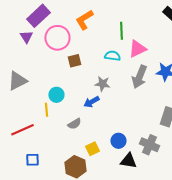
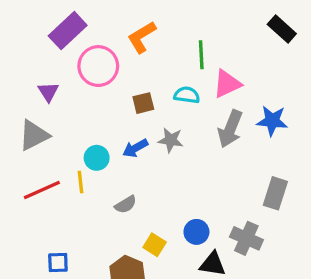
purple triangle: (26, 37) -> (48, 92), moved
brown square: (74, 61) -> (143, 103), moved
blue arrow: (91, 102) -> (135, 148), moved
red line: (22, 130) -> (42, 190), moved
yellow square: (92, 149) -> (155, 245), turned -32

